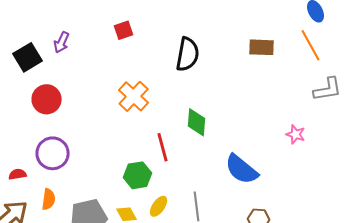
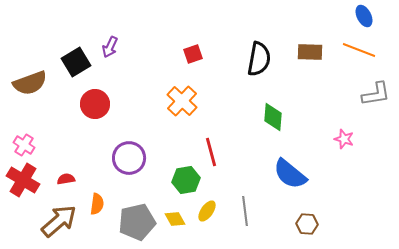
red square: (124, 30) -> (193, 54), moved
orange line: (311, 45) -> (359, 50), turned -40
black semicircle: (188, 54) -> (259, 59), moved
green diamond: (197, 122) -> (273, 117), moved
purple circle: (53, 153) -> (129, 158), moved

